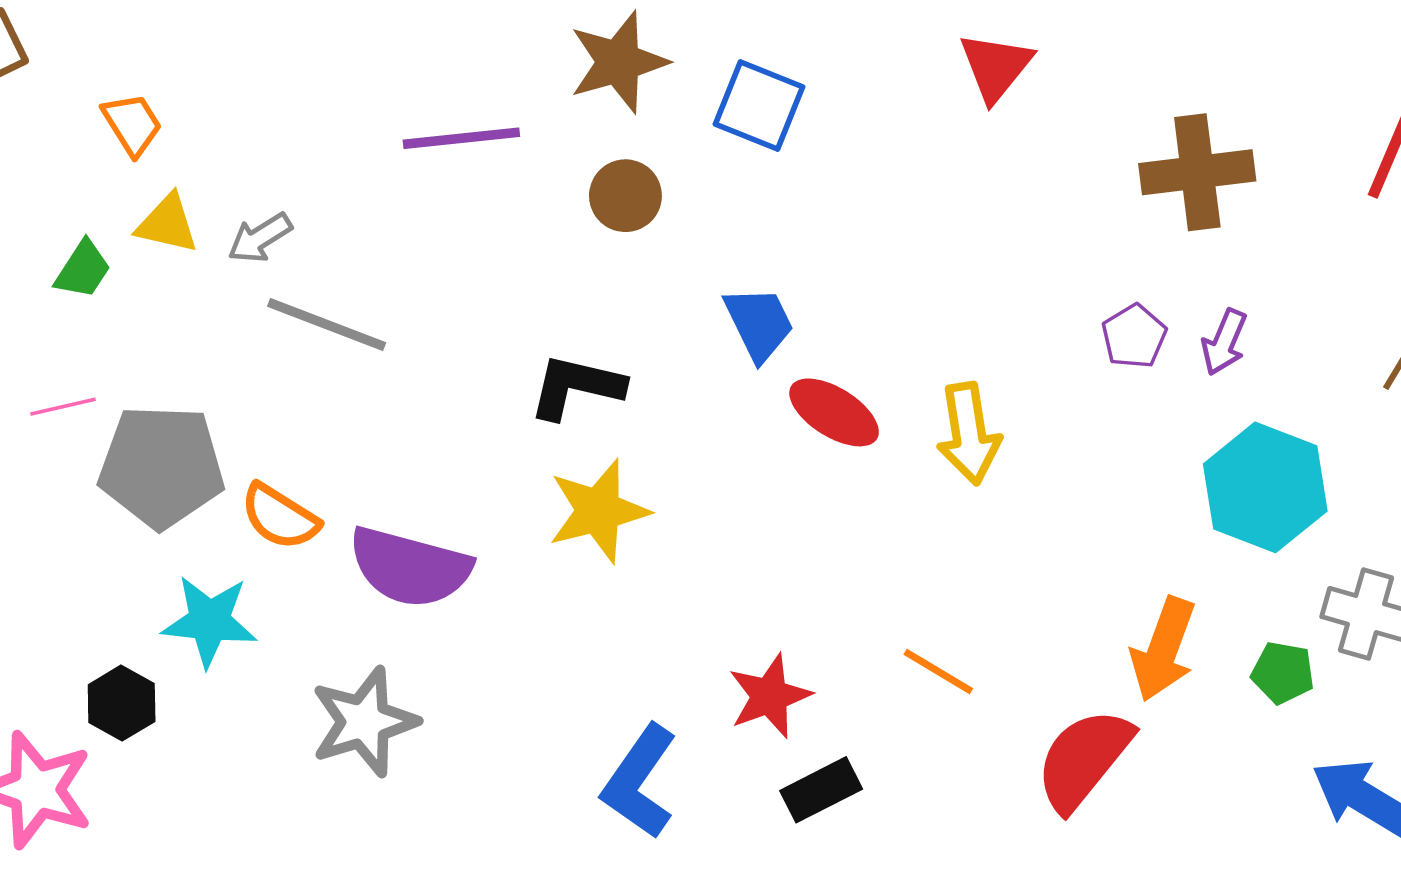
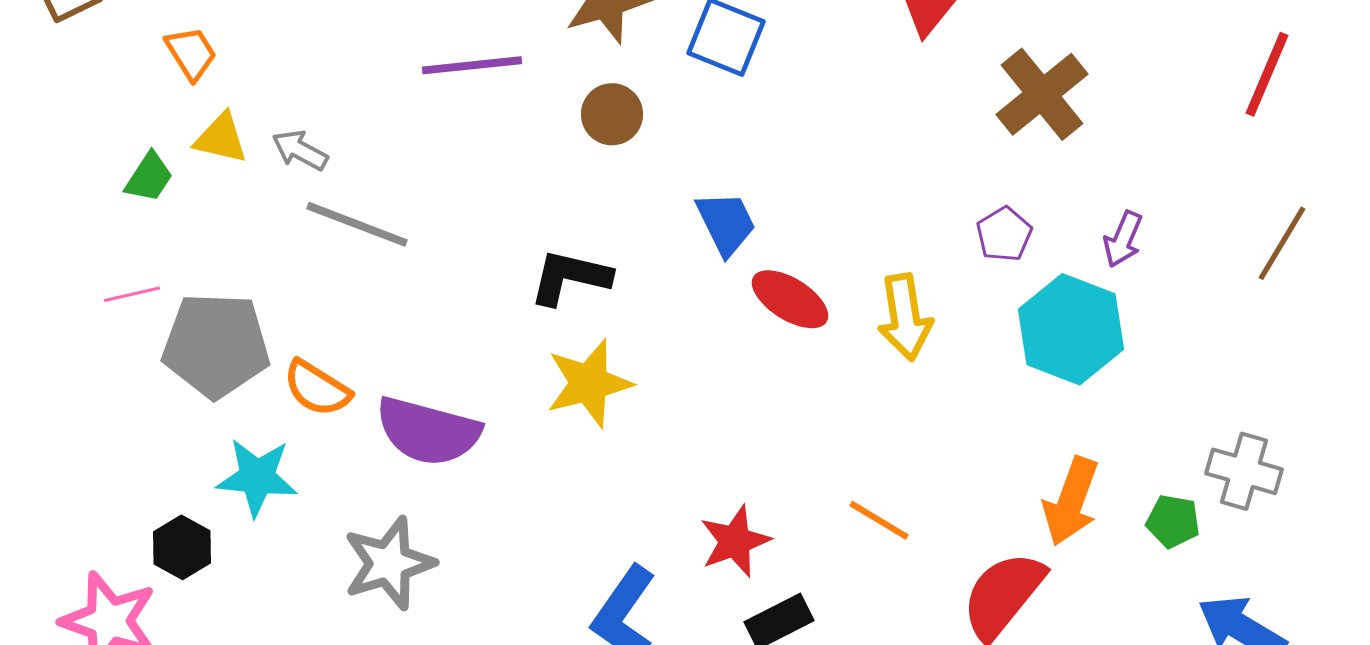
brown cross: (1197, 172) -> (1042, 94), moved, turned -32
gray arrow: (260, 238) -> (300, 150), turned 60
purple pentagon: (1134, 336) -> (1004, 234), moved
cyan hexagon: (1265, 487) -> (1071, 329), moved

